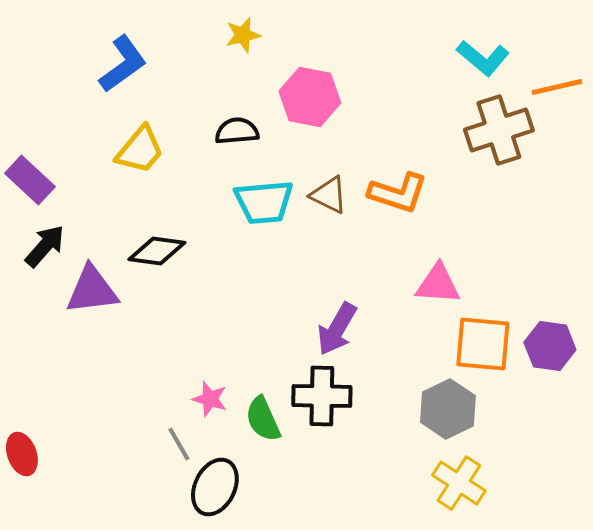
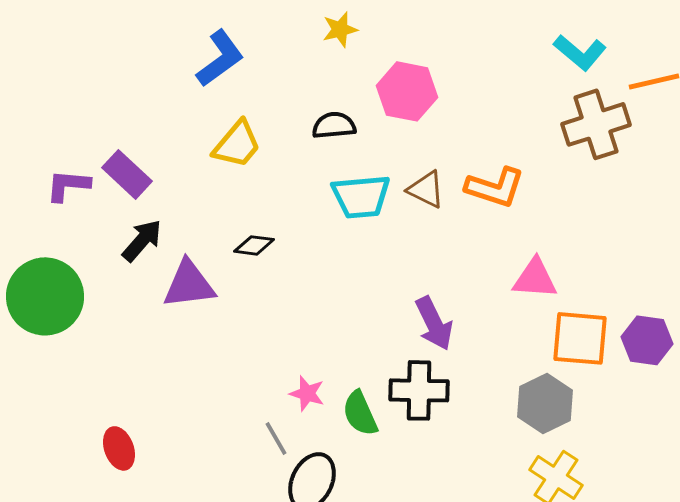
black diamond: (157, 251) -> (254, 245), size x0.7
purple arrow: (337, 329) -> (434, 323), turned -56

